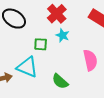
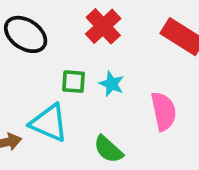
cyan star: (63, 35) -> (112, 84), moved

